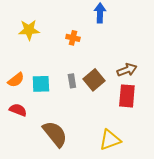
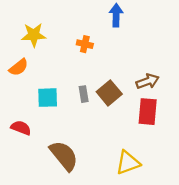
orange semicircle: (16, 80) -> (19, 67), moved

